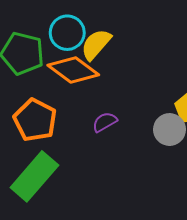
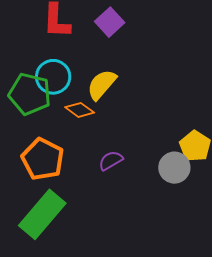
cyan circle: (67, 33) -> (53, 77), moved
orange diamond: (73, 70) -> (80, 110), size x0.6

